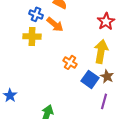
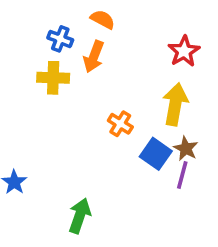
orange arrow: (55, 24) -> (94, 57), turned 72
purple line: (104, 101) -> (182, 175), moved

